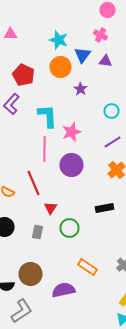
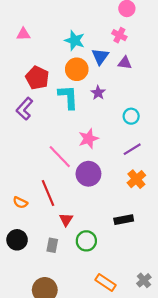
cyan L-shape: (48, 116) -> (68, 97), moved
pink line: (44, 149) -> (60, 157), turned -45

